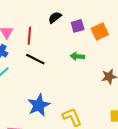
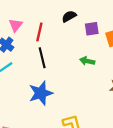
black line: (35, 59) -> (42, 58), turned 42
blue star: (39, 105) -> (41, 93), moved

